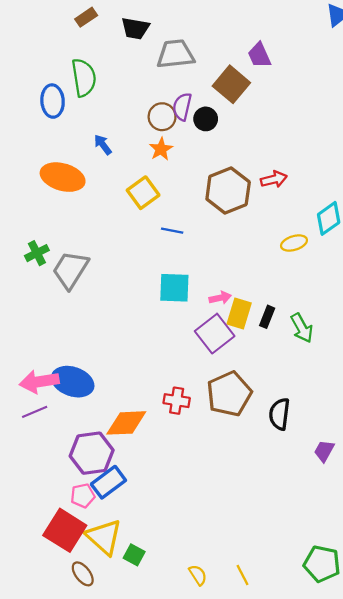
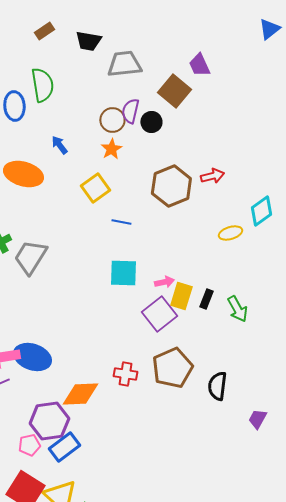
pink pentagon: (83, 496) -> (29, 445), moved

